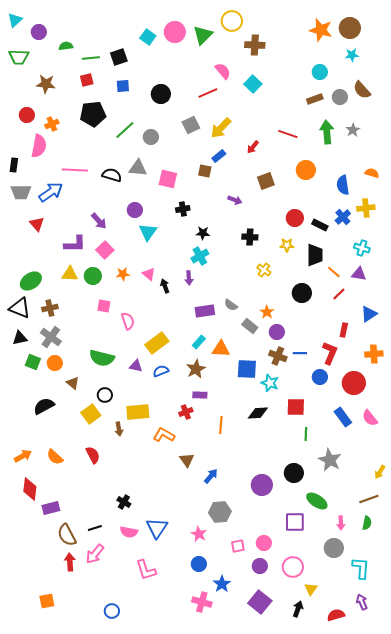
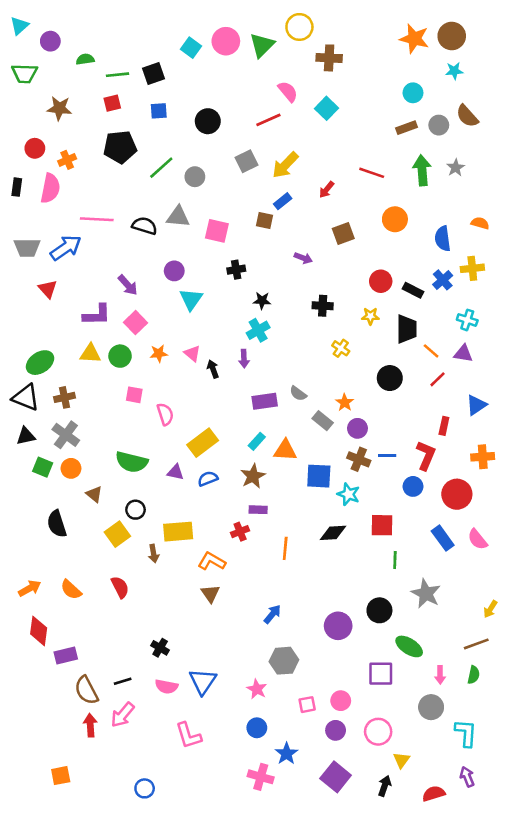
black rectangle: (14, 165) -> (17, 187), moved
black semicircle: (44, 406) -> (57, 524), turned -80
brown triangle: (187, 460) -> (210, 594), moved

